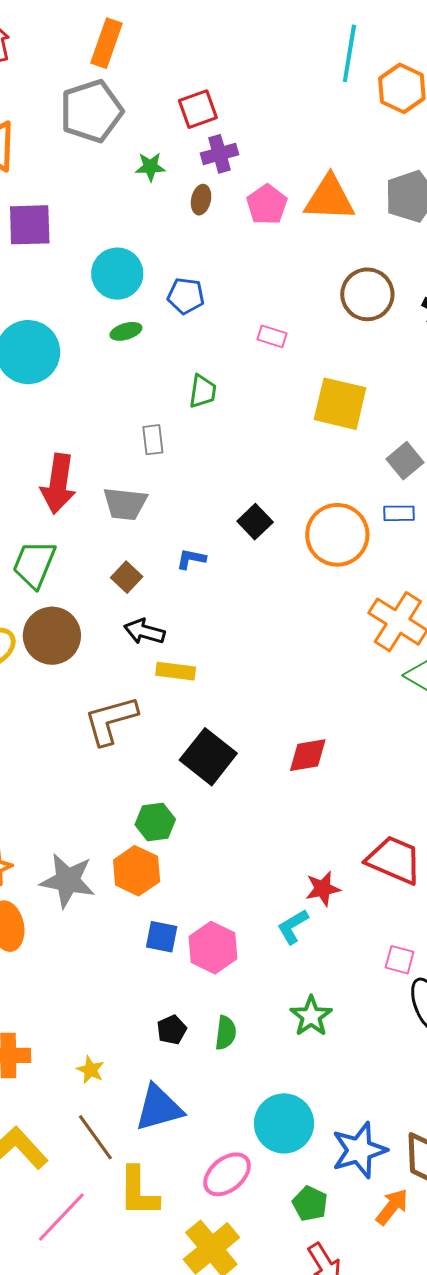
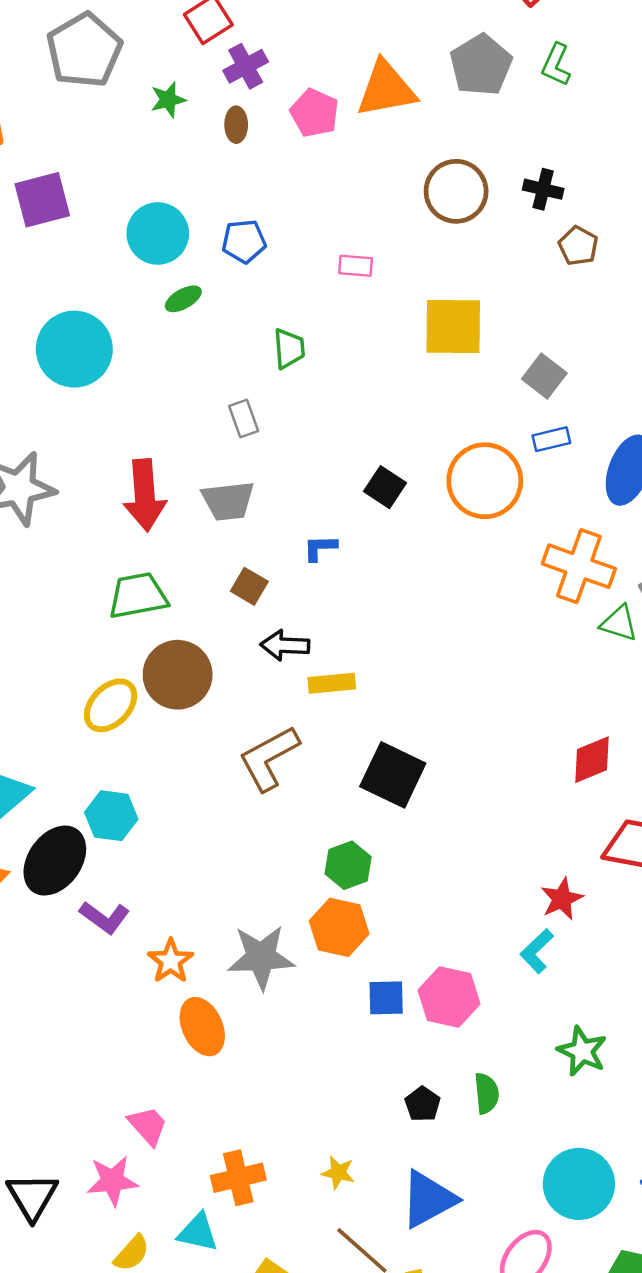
green trapezoid: (34, 564) -> (138, 596), turned 70
red diamond: (308, 755) -> (592, 760), moved

